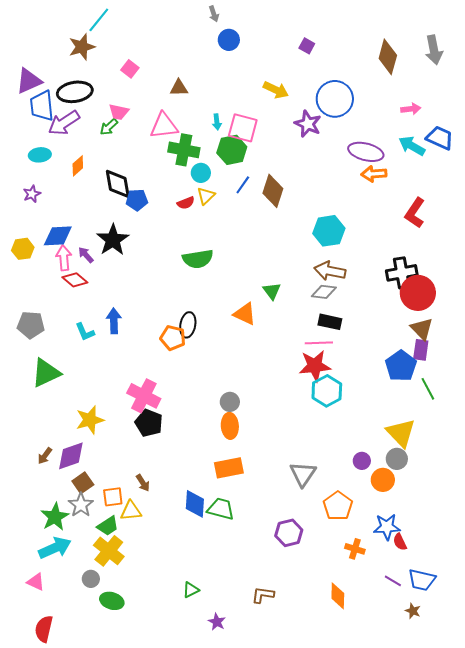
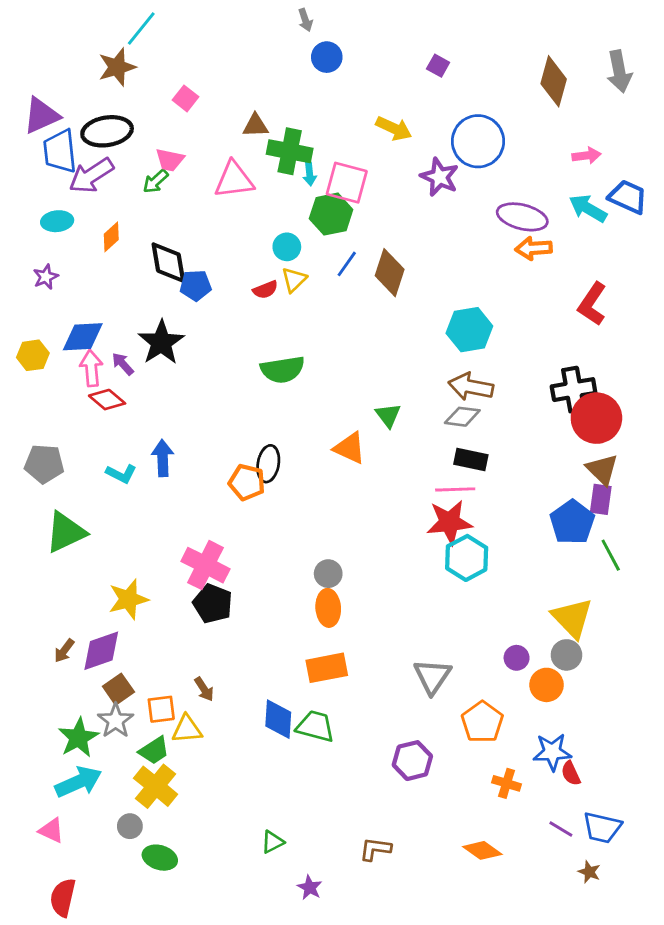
green cross: (184, 150) -> (290, 151), moved
cyan L-shape: (85, 332) -> (121, 474), turned -40
orange diamond: (338, 596) -> (482, 850), turned -56

